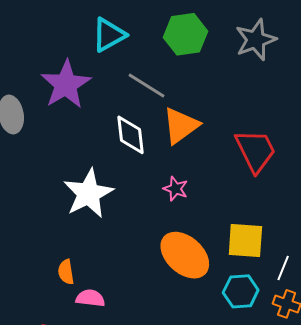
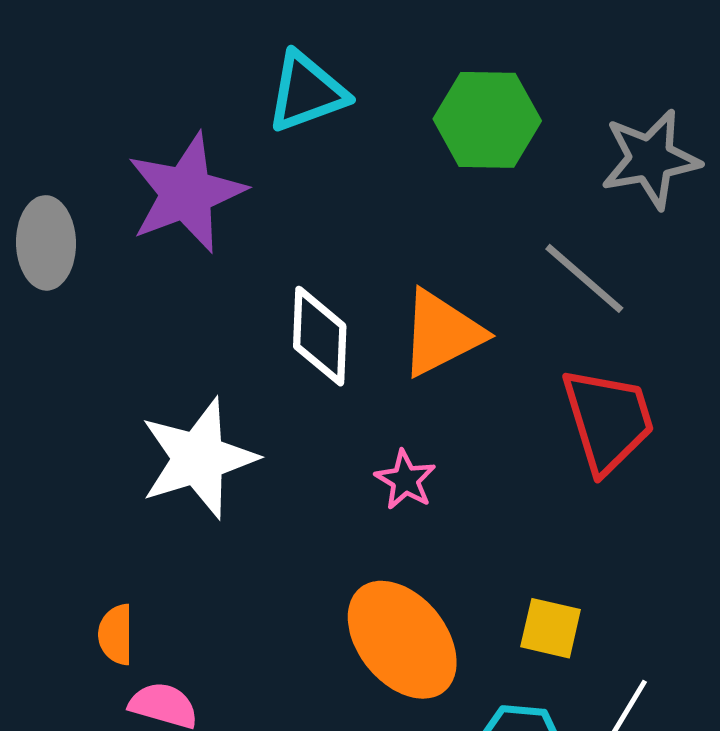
gray line: (147, 86) -> (584, 278), moved
yellow square: (245, 241) -> (551, 628), size x0.7

